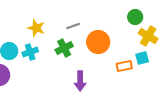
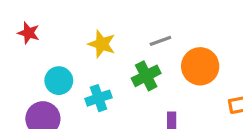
cyan cross: (30, 52) -> (98, 98), moved

